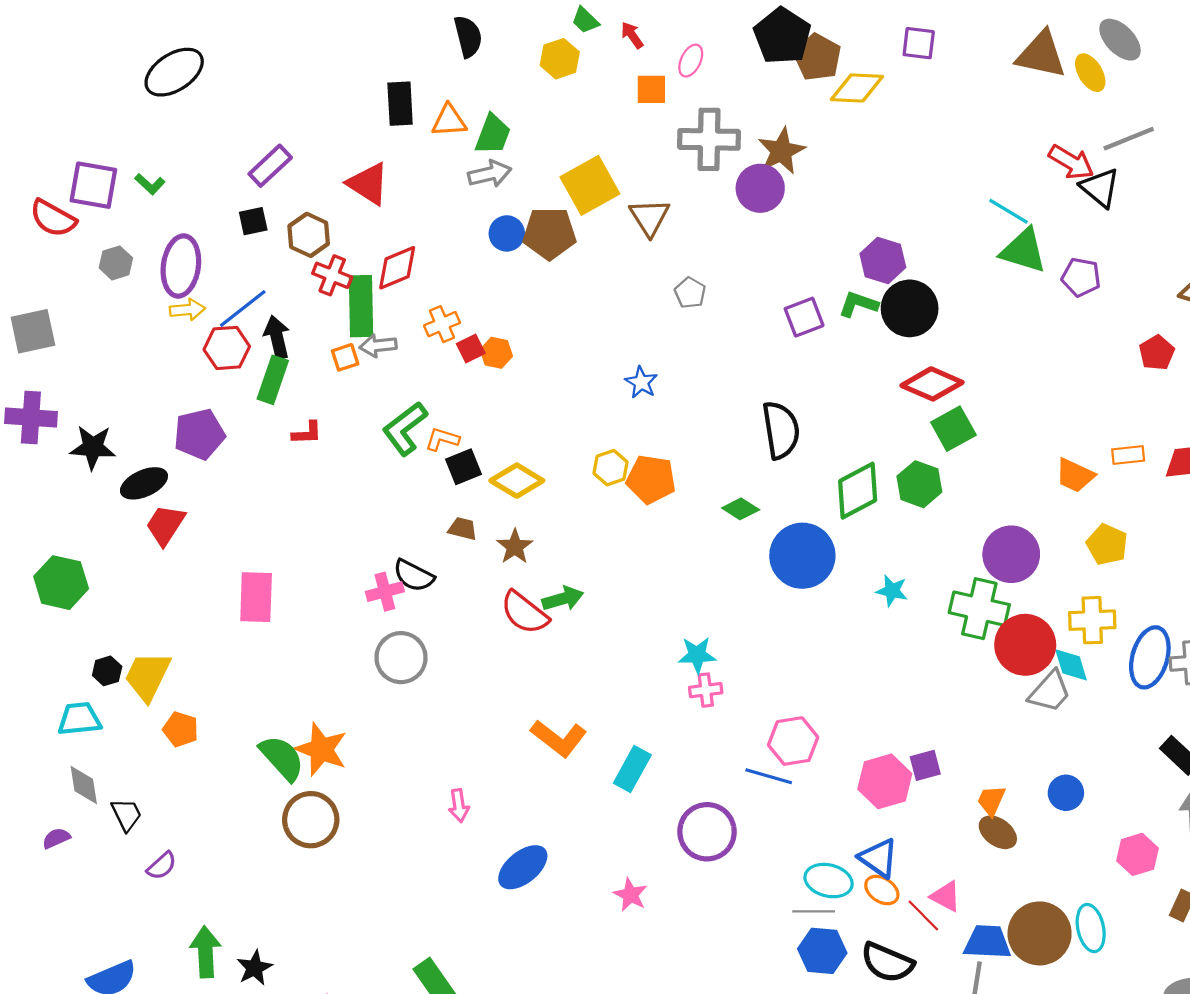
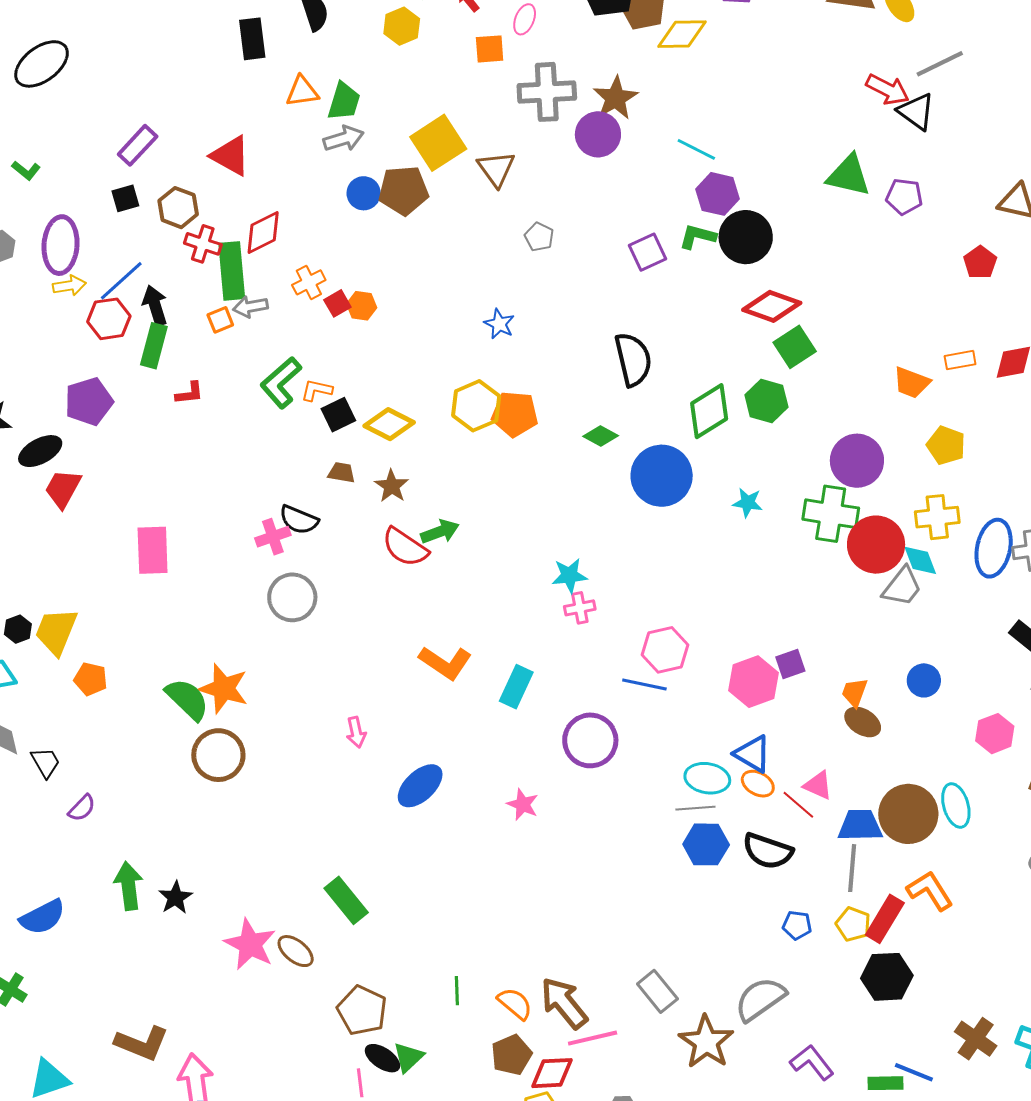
black rectangle: (400, 104) -> (252, 39), moved
cyan line: (1008, 211) -> (696, 149), moved
yellow hexagon: (611, 468) -> (476, 406), size x1.5

